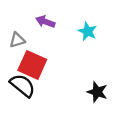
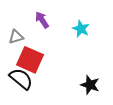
purple arrow: (45, 22) -> (42, 20), turned 36

